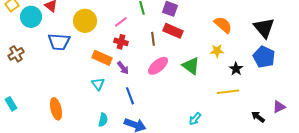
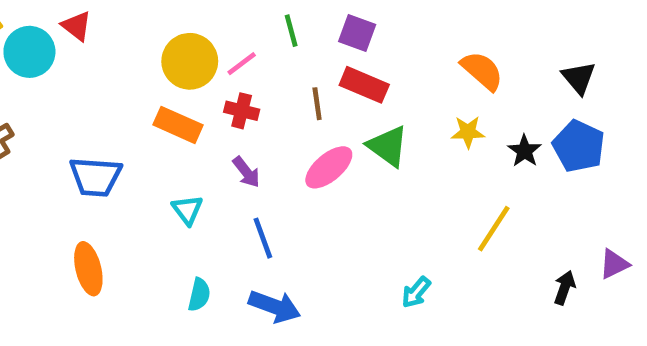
yellow circle: (85, 21) -> (190, 61), moved
black triangle: (264, 28) -> (579, 78), size x0.7
blue trapezoid: (59, 42) -> (95, 177), moved
orange rectangle: (102, 58) -> (178, 125), moved
green triangle: (191, 66) -> (388, 146), moved
black star: (236, 69) -> (524, 151), moved
yellow line: (228, 92) -> (494, 229), turned -50
black arrow: (258, 117) -> (565, 288), turned 72

